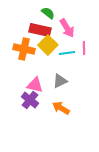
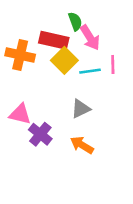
green semicircle: (48, 13) -> (75, 21), moved, turned 32
orange cross: (24, 49) -> (20, 55), moved
pink triangle: (35, 85) -> (20, 114), moved

